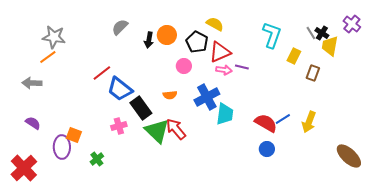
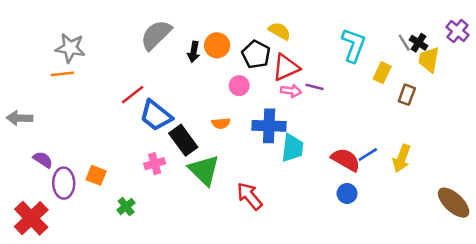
gray semicircle: (120, 27) -> (156, 35), size x1.5
orange line: (48, 57) -> (62, 74), turned 30
gray arrow: (32, 83) -> (19, 118), moved
blue cross: (207, 97) -> (269, 126), turned 30
red arrow: (176, 129) -> (250, 196), moved
purple ellipse: (62, 147) -> (64, 183), moved

